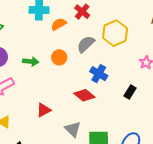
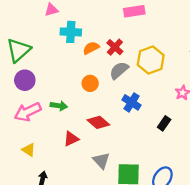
red cross: (82, 12) -> (115, 47), moved
green arrow: (31, 61) -> (59, 106), moved
red diamond: (84, 95) -> (98, 122), moved

